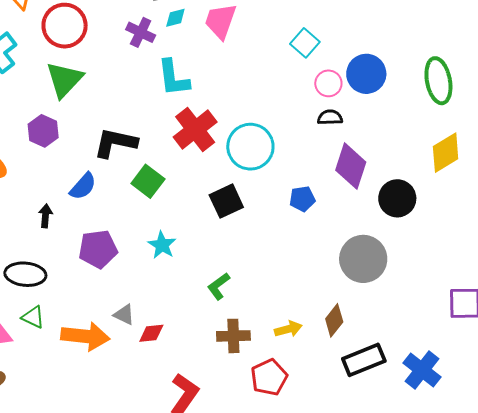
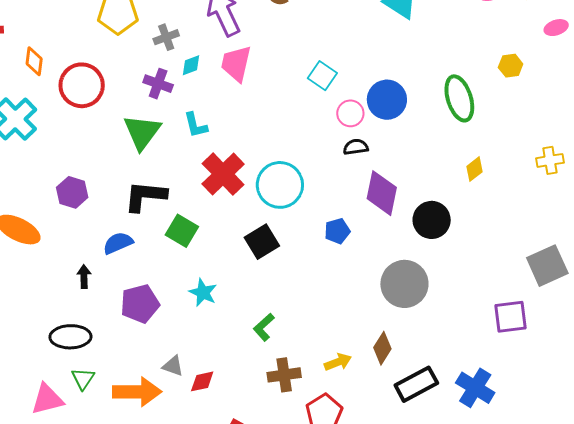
cyan L-shape: (173, 78) -> (196, 125), size x0.7
green triangle: (64, 80) -> (142, 132), moved
yellow diamond: (446, 153) -> (474, 169), size x0.6
blue semicircle: (83, 186) -> (118, 243), turned -148
green triangle: (33, 317) -> (83, 379), turned 45

